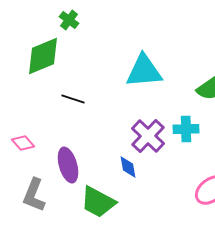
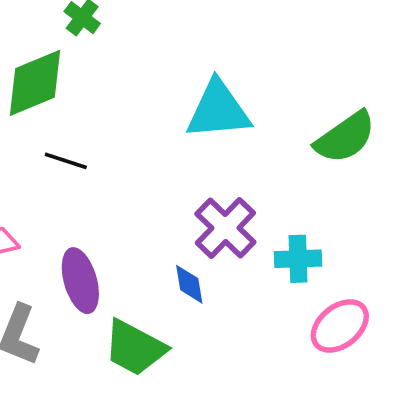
black line: (73, 99) -> (66, 161), moved
cyan cross: (186, 129) -> (298, 259), moved

